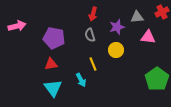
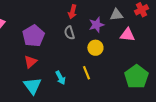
purple pentagon: (54, 38) -> (33, 36), turned 30
red triangle: (51, 64) -> (30, 62), turned -32
yellow line: (93, 64) -> (86, 73), moved

